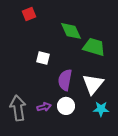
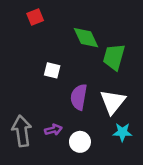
green trapezoid: (94, 47) -> (114, 57), turned -90
white circle: (66, 106) -> (80, 142), moved

